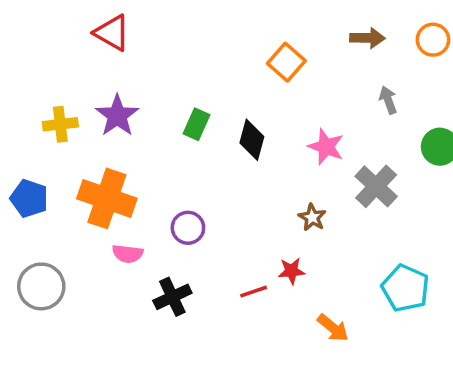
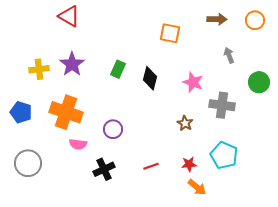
orange square: (286, 62) -> (170, 33), turned -30
gray cross: (376, 186) -> (222, 105), turned -35
red star: (292, 271) -> (189, 164), moved
cyan pentagon: (405, 288) -> (224, 155), moved

